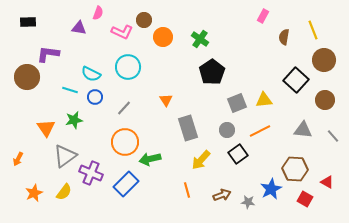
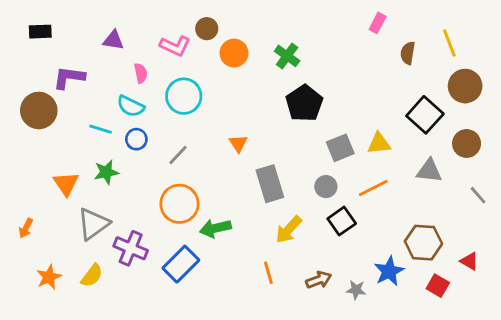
pink semicircle: (98, 13) -> (141, 73), moved, turned -32
gray triangle: (303, 130) -> (429, 171), moved

